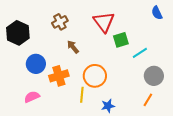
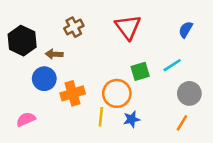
blue semicircle: (157, 13) -> (186, 30), moved, turned 56
green square: (121, 40) -> (140, 71), moved
brown arrow: (73, 47) -> (54, 54), moved, turned -48
pink semicircle: (32, 97) -> (26, 119), moved
blue star: (108, 106) -> (132, 119), moved

